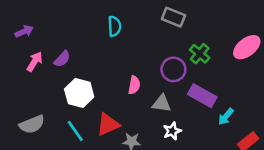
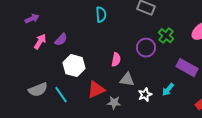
purple rectangle: (202, 96) -> (187, 68), moved
gray triangle: (162, 103) -> (127, 80), moved
cyan arrow: (226, 117) -> (168, 90), moved
cyan line: (75, 131) -> (61, 95), moved

